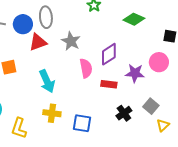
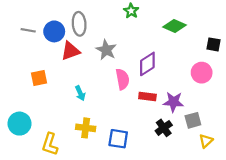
purple star: (135, 73) -> (173, 102), moved
cyan arrow: (47, 81) -> (80, 93), size x0.6
gray square: (151, 106) -> (193, 120), turned 35

